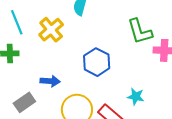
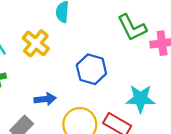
cyan star: (136, 97) -> (141, 99), size x1.5

